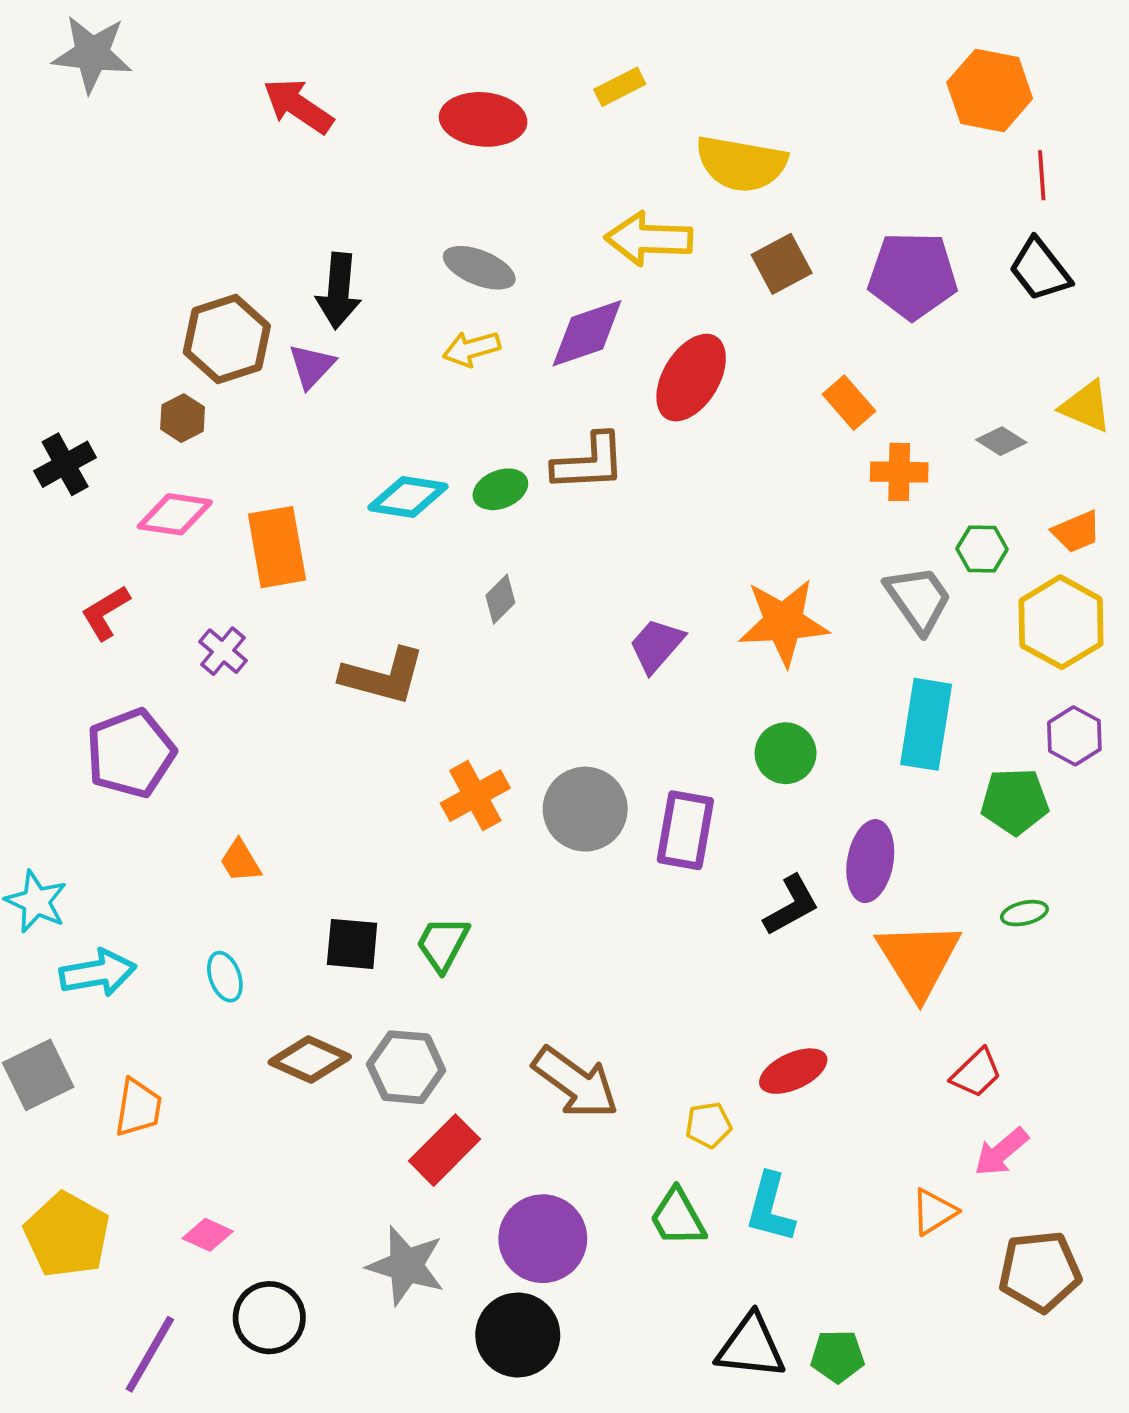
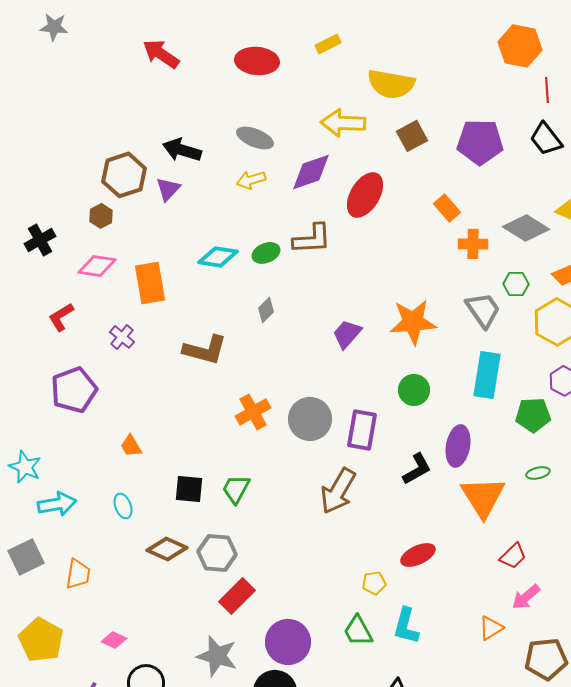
gray star: (92, 54) -> (54, 27), size x0.7
black arrow: (339, 291) -> (182, 150), turned 102
gray diamond: (1001, 441) -> (526, 228), size x1.8
brown arrow: (576, 1083) -> (338, 491), moved, turned 84

